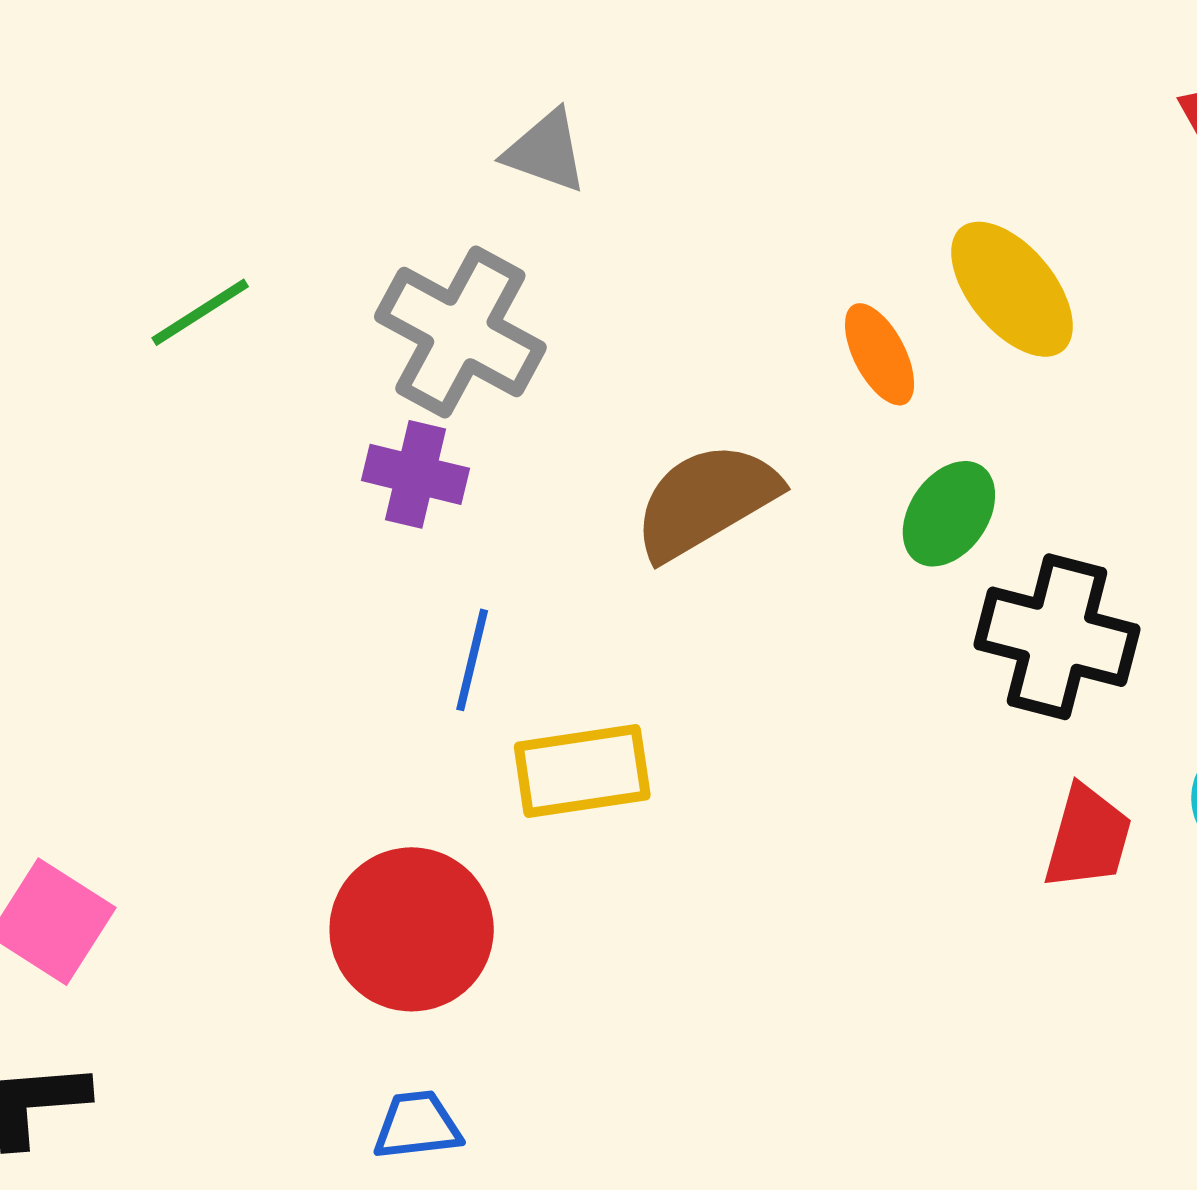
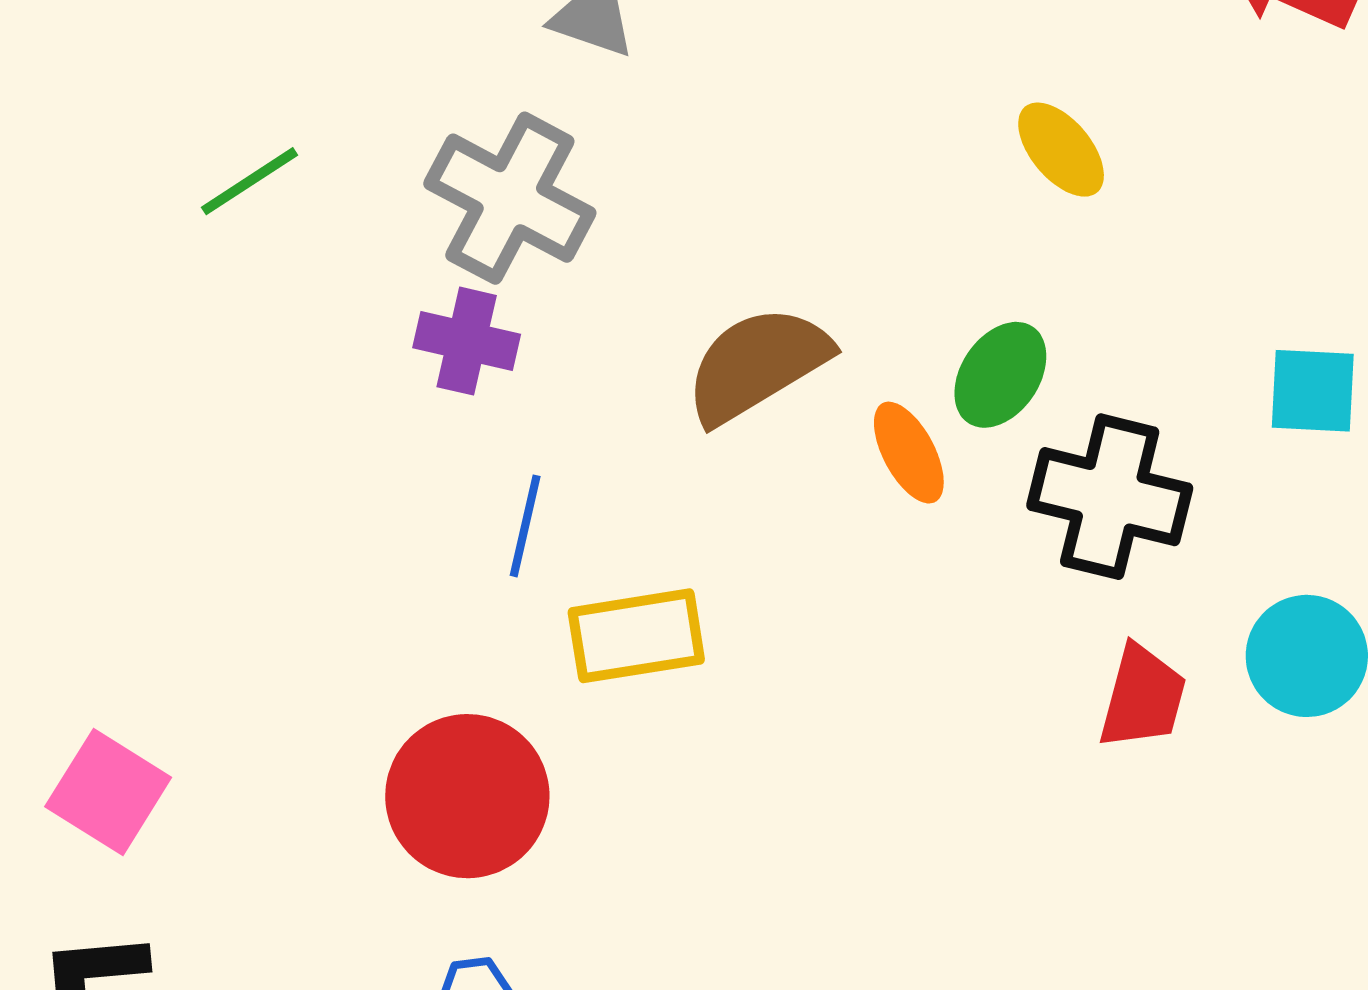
yellow ellipse: (1012, 289) -> (1061, 150), size x0.7
orange ellipse: (880, 354) -> (909, 453), moved

